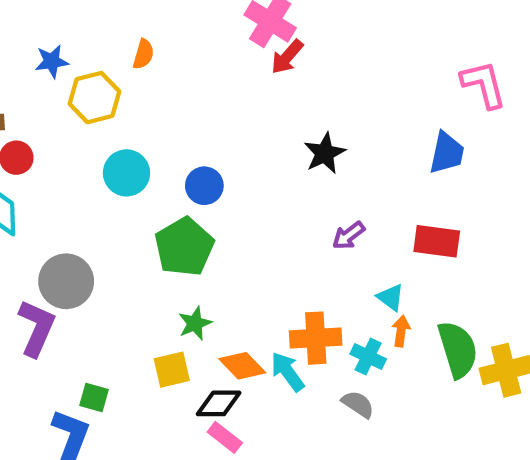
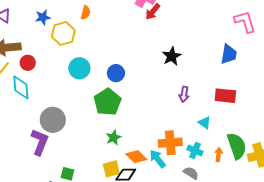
purple arrow: (349, 235) -> (184, 94), turned -42
orange arrow: (401, 331) -> (218, 154), moved
yellow square: (172, 370) -> (111, 169), moved

